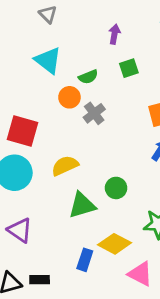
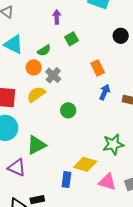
yellow semicircle: (65, 166) -> (36, 94), moved
green circle: (116, 188) -> (68, 110), moved
green triangle: (82, 205) -> (36, 145), moved

